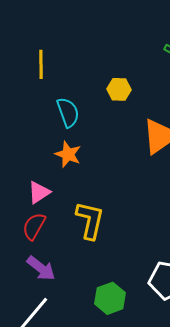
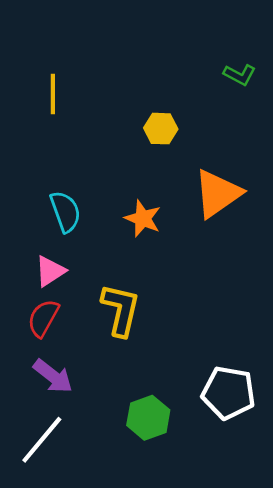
cyan semicircle: (68, 112) -> (65, 212), moved
orange star: (68, 154) -> (143, 219), moved

